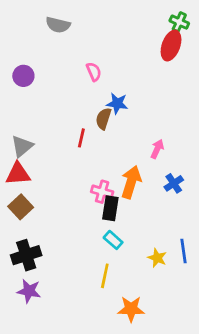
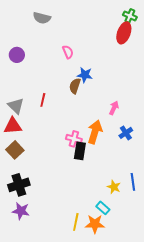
red line: (81, 138) -> (43, 100), moved
gray triangle: (22, 146) -> (16, 106), turned -36
cyan rectangle: (113, 240) -> (103, 208), moved
yellow line: (105, 276) -> (76, 222), moved

